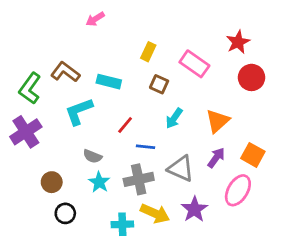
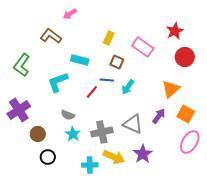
brown L-shape: (65, 72) -> (51, 36), moved
orange triangle: (218, 121) -> (171, 89), moved
purple cross: (26, 132) -> (19, 110), moved
blue line: (145, 147) -> (107, 80), moved
pink ellipse: (238, 190) -> (190, 142), moved

